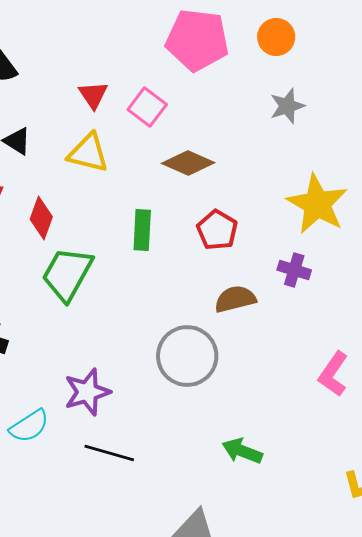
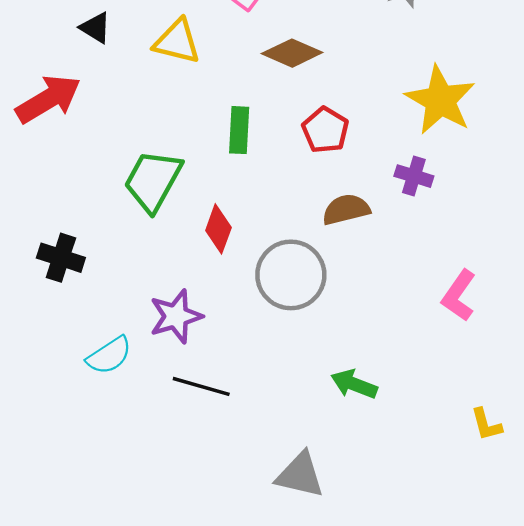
red diamond: (41, 218) -> (218, 229), moved

